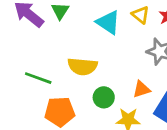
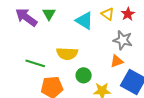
orange triangle: (141, 89) -> (117, 61), moved

